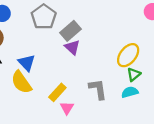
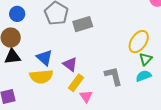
gray rectangle: (71, 31) -> (83, 24), turned 30
purple triangle: (72, 47) -> (70, 64), moved
yellow semicircle: (21, 82) -> (41, 77), turned -55

